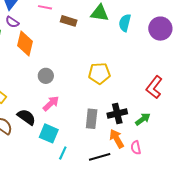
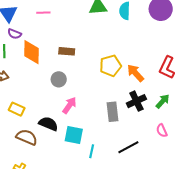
brown rectangle: (69, 21) -> (67, 51), moved
orange arrow: (117, 139) -> (135, 73), moved

